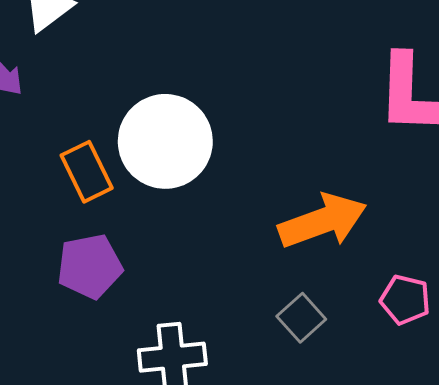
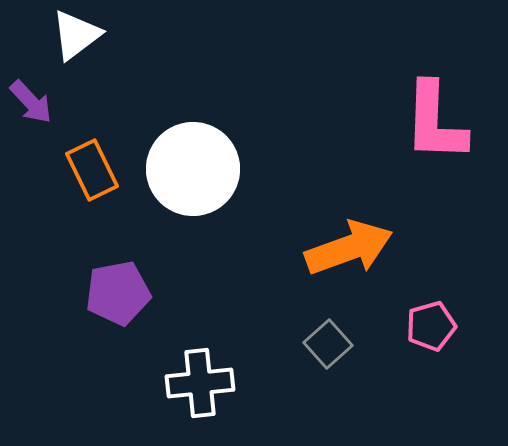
orange rectangle: (87, 172) -> (92, 170), moved
pink pentagon: (405, 300) -> (431, 326), turned -30

